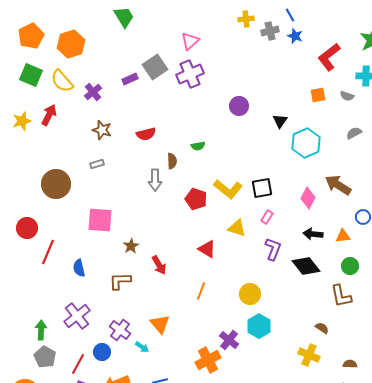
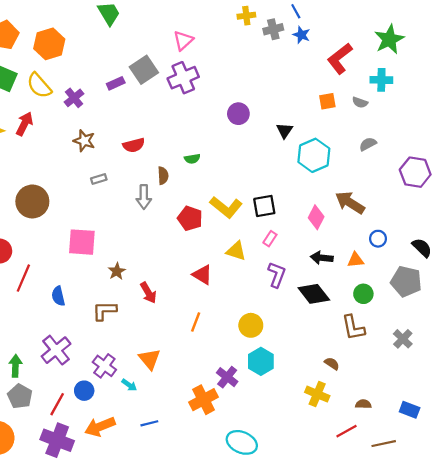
gray rectangle: (97, 164) -> (99, 179), moved

